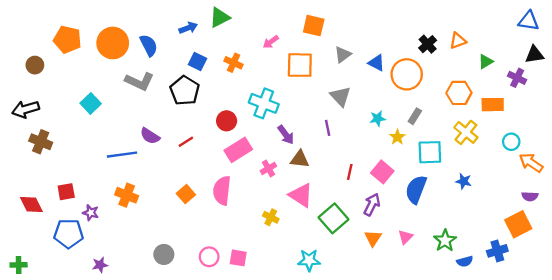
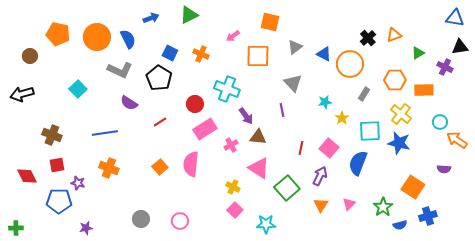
blue arrow: (188, 28) -> (151, 18), moved
gray rectangle: (415, 116) -> (364, 94), moved
purple semicircle: (150, 136) -> (129, 103), moved
brown cross: (41, 142) -> (52, 135), moved
blue star: (464, 181) -> (399, 143), moved, size x1.6
purple semicircle: (530, 196) -> (444, 169), moved
orange square: (518, 224) -> (413, 187), moved, turned -30
pink square: (238, 258) -> (235, 210), moved, turned 35

